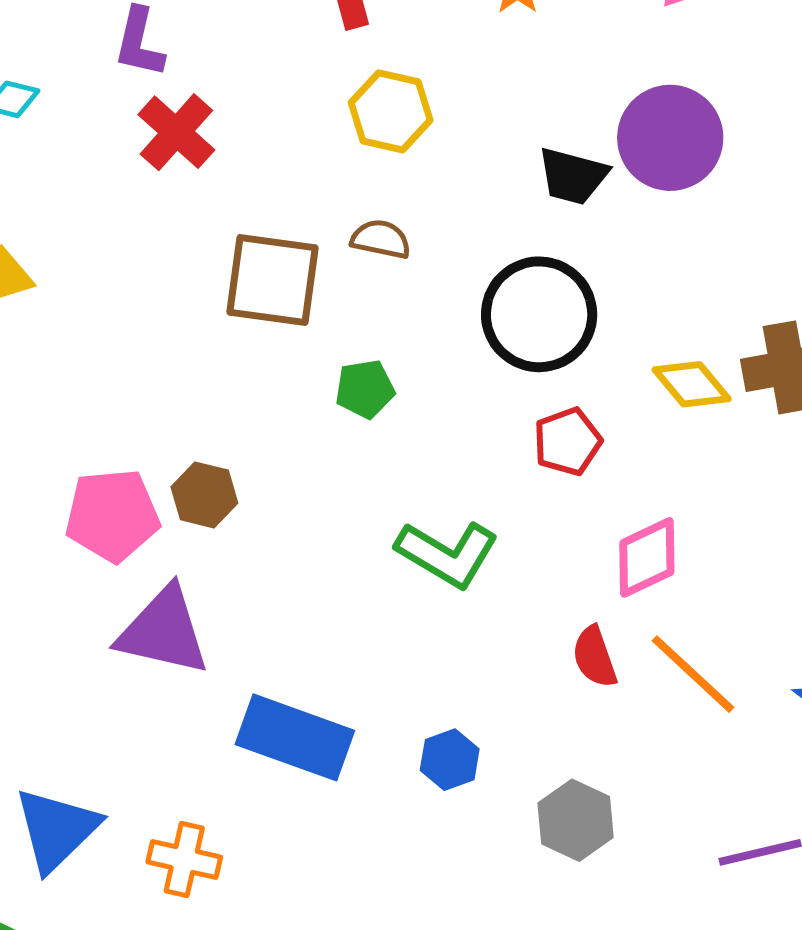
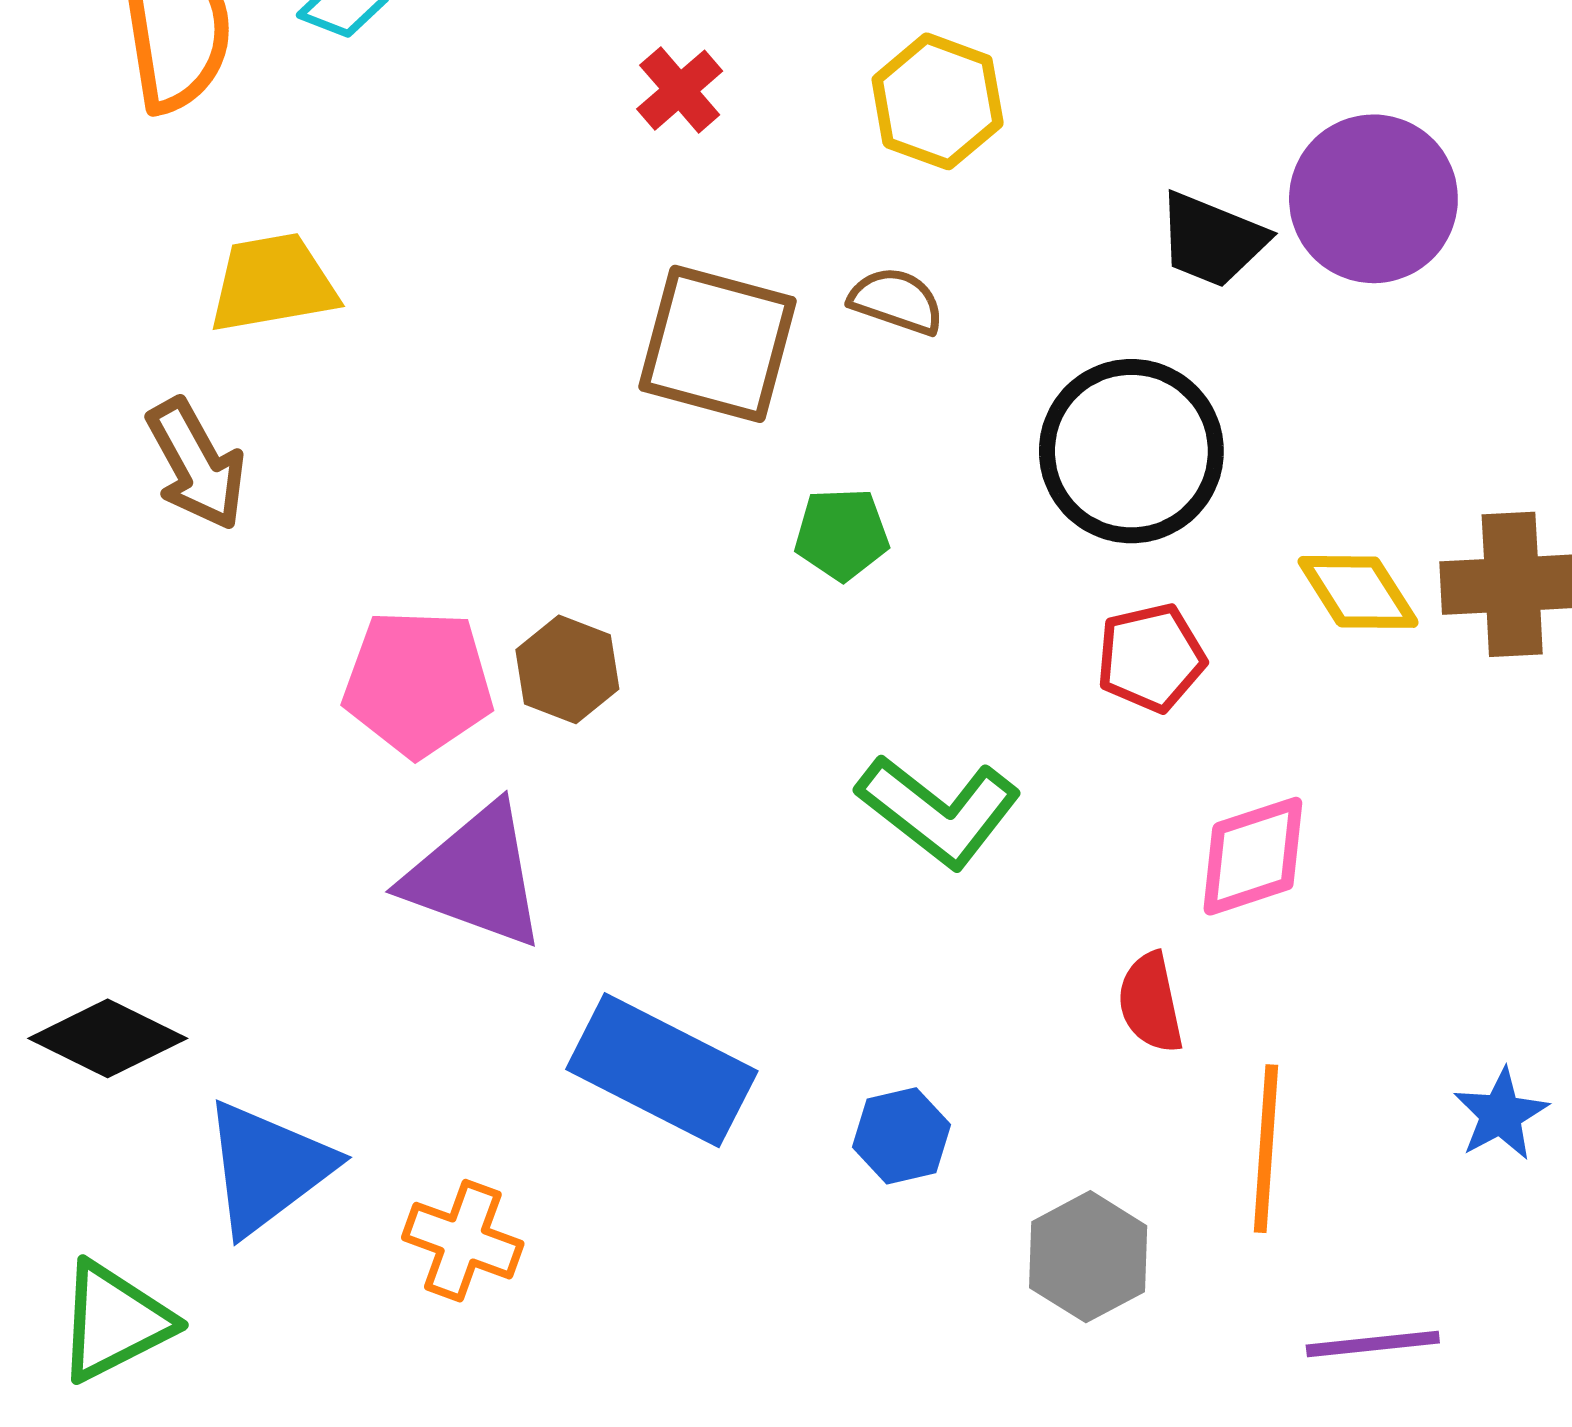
red cross: (176, 132) -> (680, 90), moved, size x0.7
orange line: (693, 674) -> (1266, 1149), moved, turned 44

